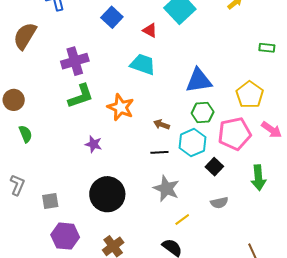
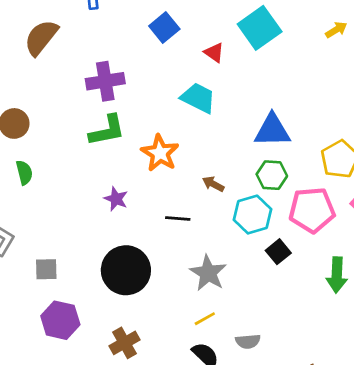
black line: (159, 152) -> (178, 218), moved
gray semicircle: (219, 203) -> (248, 341), moved
yellow line: (182, 219) -> (205, 319), moved

